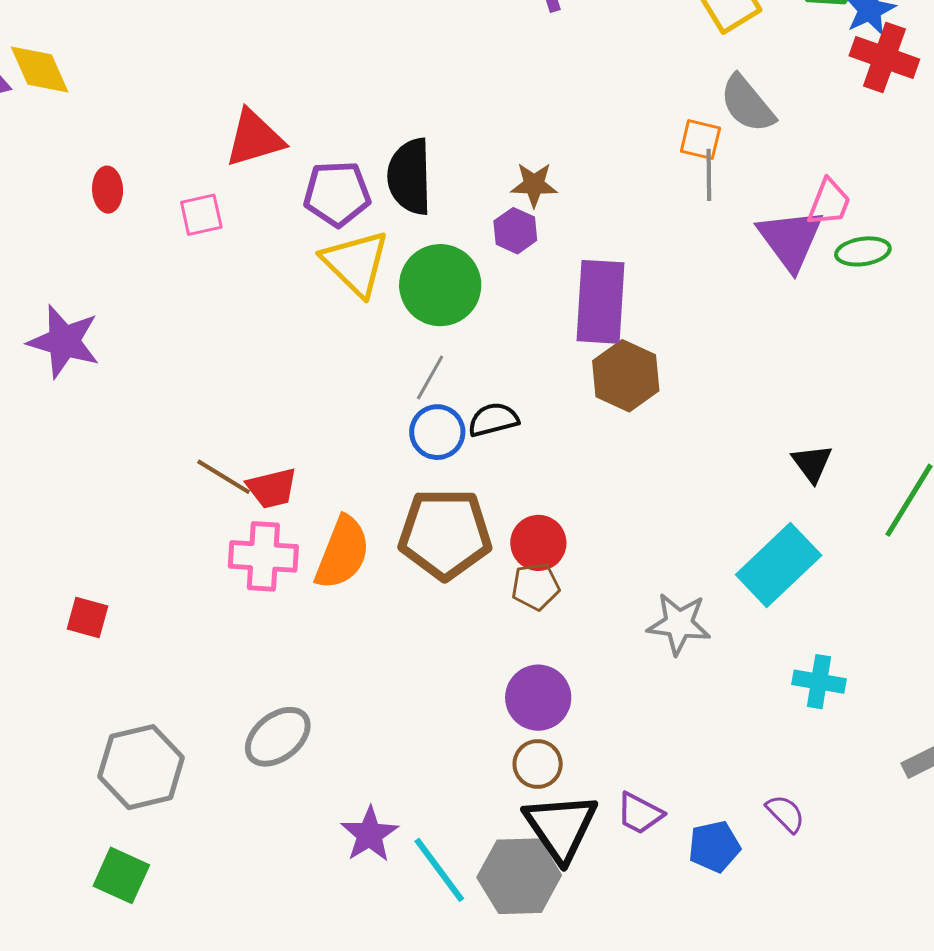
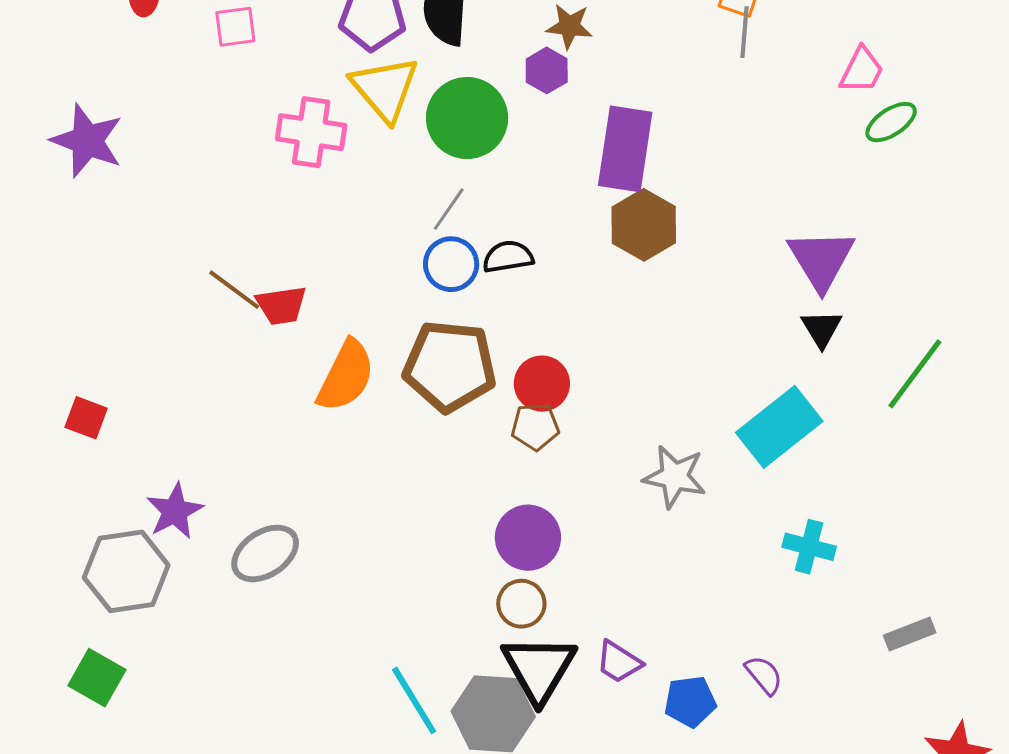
purple triangle: (790, 239) -> (821, 260), moved
green ellipse: (863, 251) -> (891, 122), turned -30
pink cross: (263, 556) -> (311, 132), moved
purple star: (370, 834) -> (175, 511), moved

